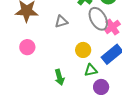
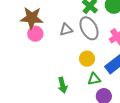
gray ellipse: (98, 19) -> (89, 28), moved
pink circle: (27, 47) -> (35, 34), moved

